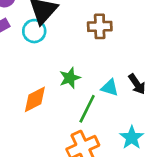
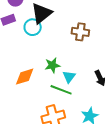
cyan triangle: (110, 88) -> (69, 77), moved, turned 40
green line: (87, 109) -> (61, 90), turned 75

